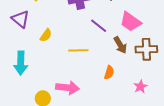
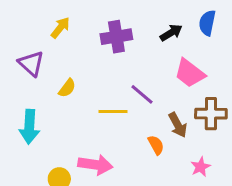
purple line: (99, 26) -> (142, 94), moved
brown arrow: (120, 45) -> (178, 125), moved
orange semicircle: (109, 72) -> (156, 145), turned -48

